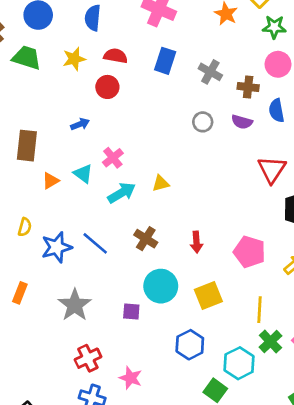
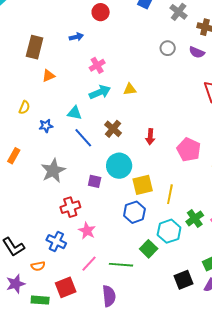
cyan triangle: (83, 174) -> (75, 113), moved, turned -35
blue line: (95, 243) -> (83, 138), moved
blue star: (57, 247) -> (46, 126), size x0.6
yellow square: (208, 295) -> (143, 185), moved
yellow line: (259, 310) -> (170, 194), moved
red cross: (88, 358) -> (70, 207), moved

